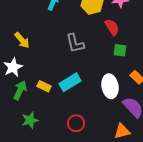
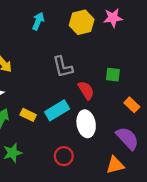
red semicircle: (112, 27) -> (86, 90), moved
white ellipse: (110, 86) -> (86, 124), moved

